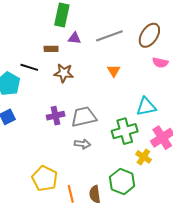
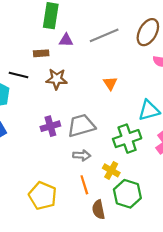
orange triangle: (114, 71) -> (110, 83), moved
yellow cross: (143, 157) -> (111, 170), moved
orange line: (71, 194) -> (84, 185), moved

